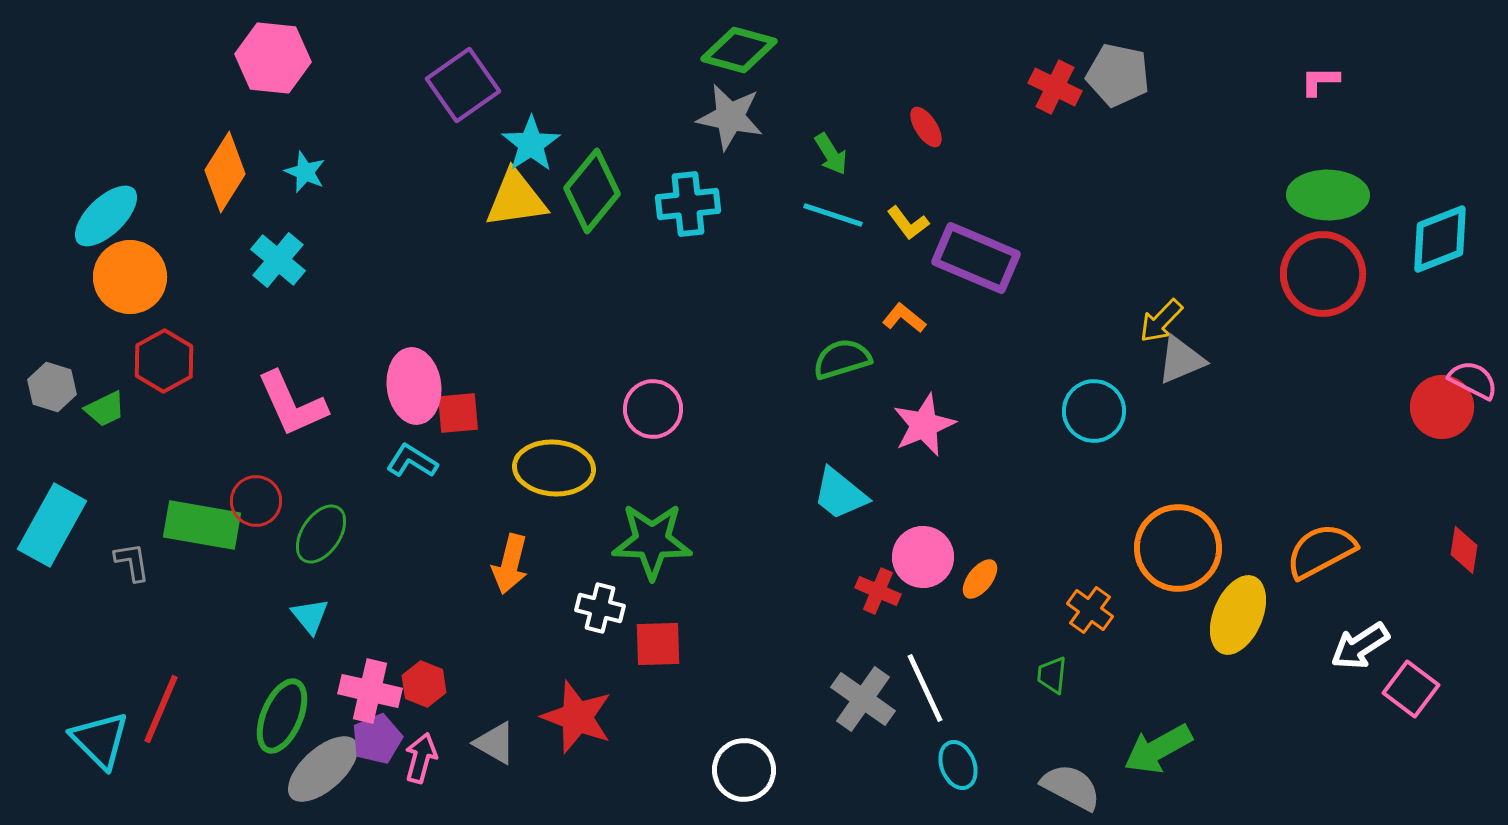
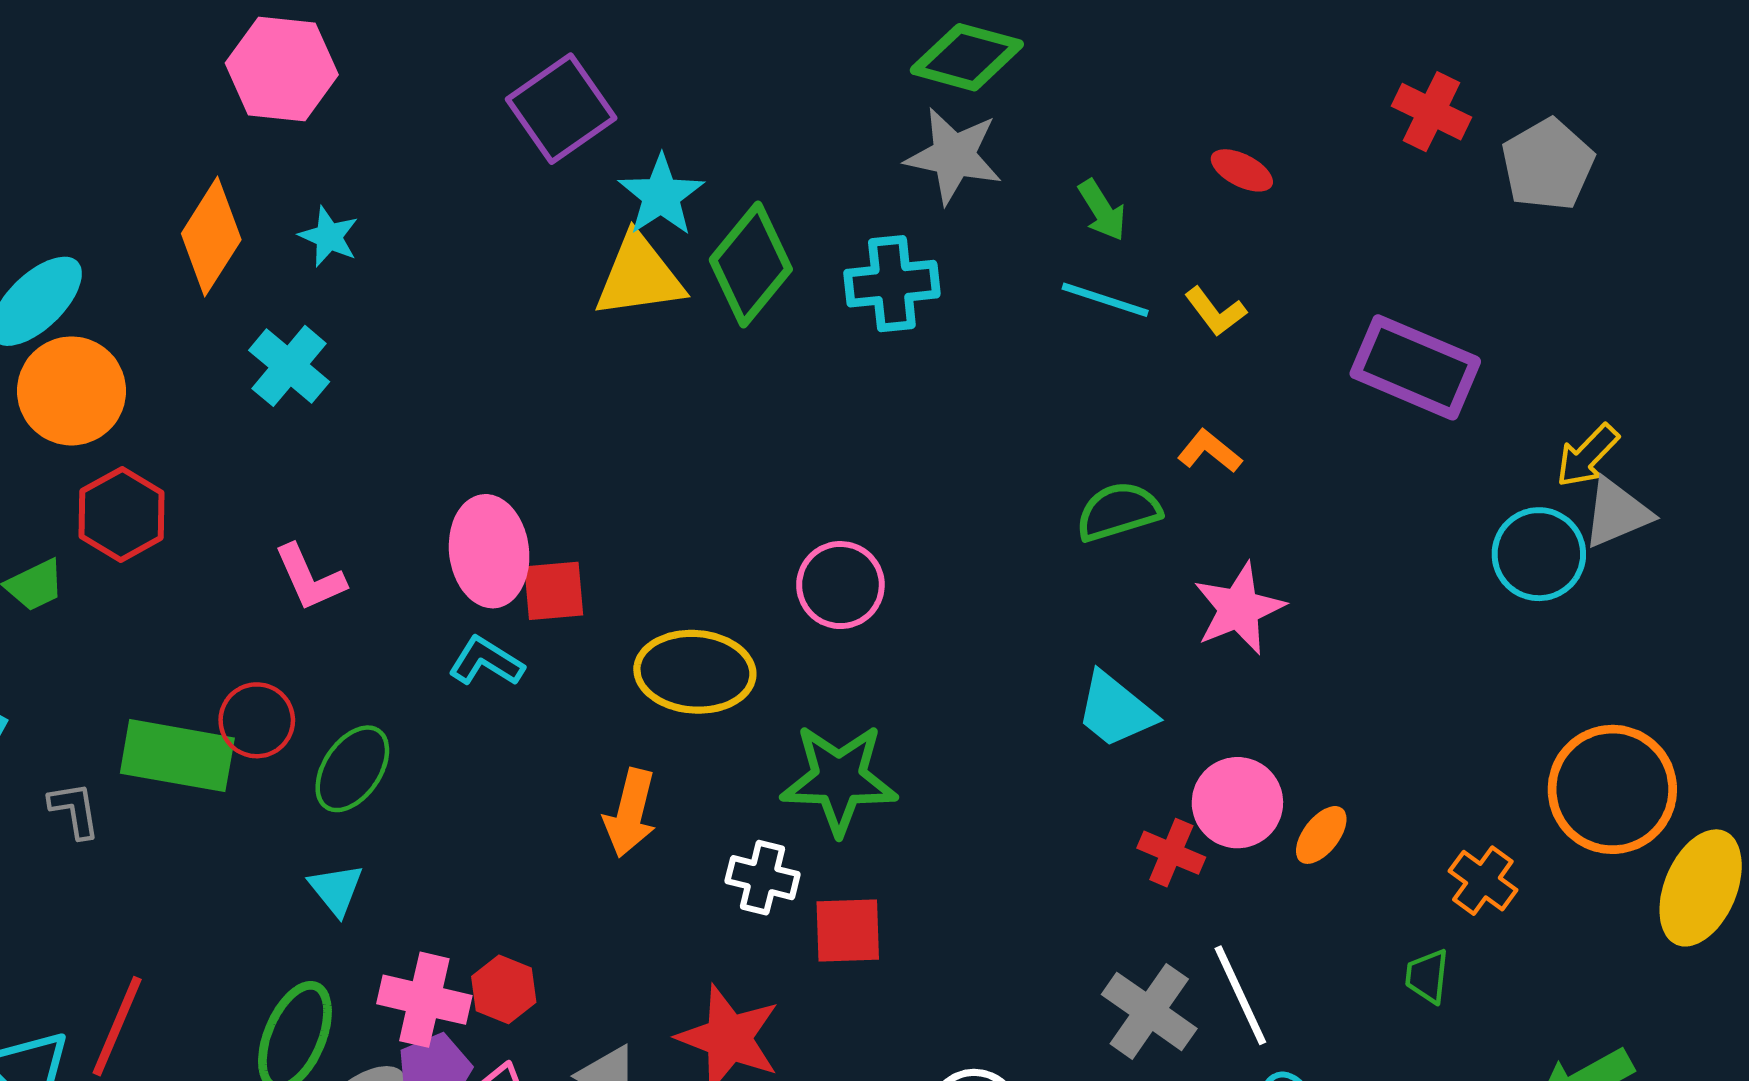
gray pentagon: (1118, 75) -> (1548, 165), moved, turned 30
red ellipse: (926, 127) -> (1242, 170), turned -30
purple rectangle: (976, 258) -> (1415, 367), moved
pink L-shape: (292, 404) -> (310, 578), size x0.7
cyan circle: (1094, 411) -> (1539, 554), moved

